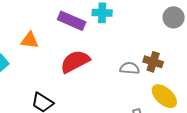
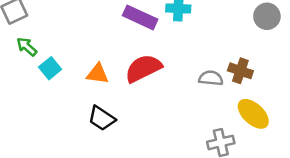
orange triangle: (30, 40) -> (98, 74), moved

